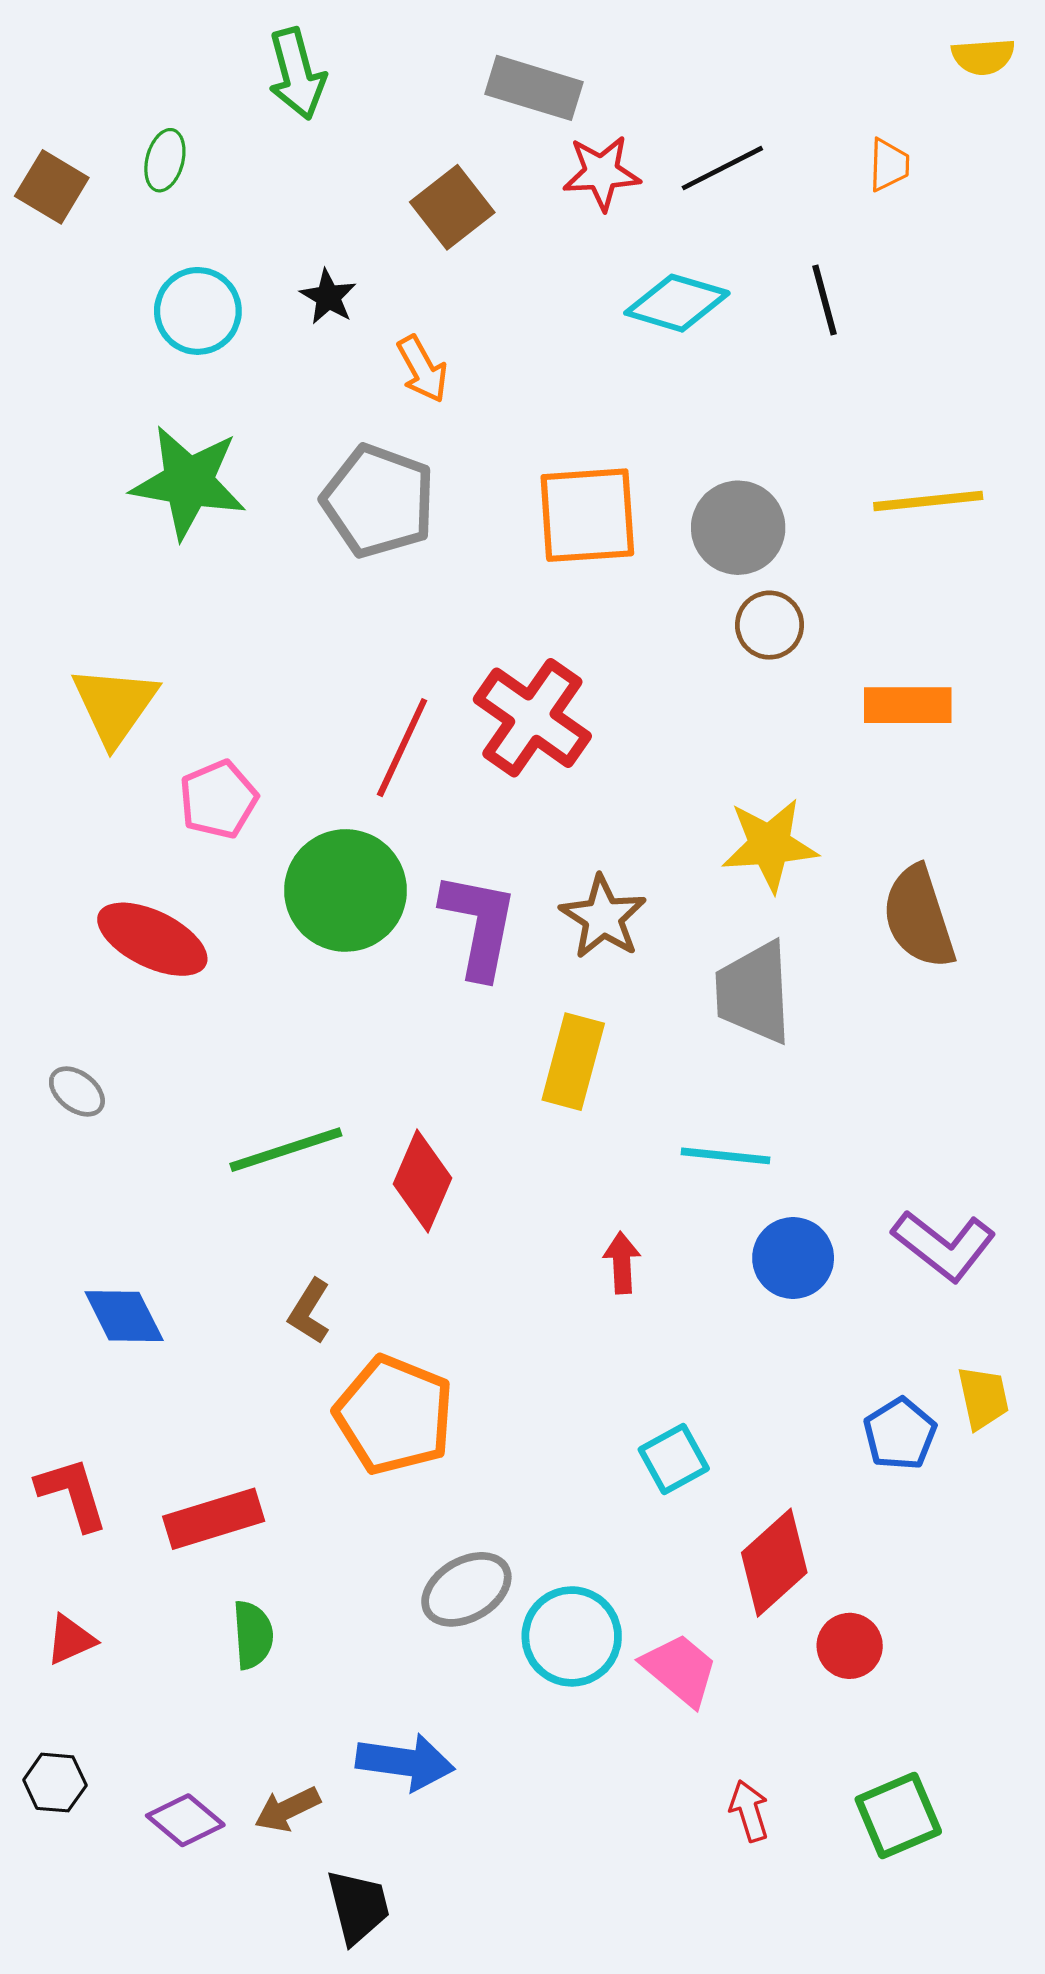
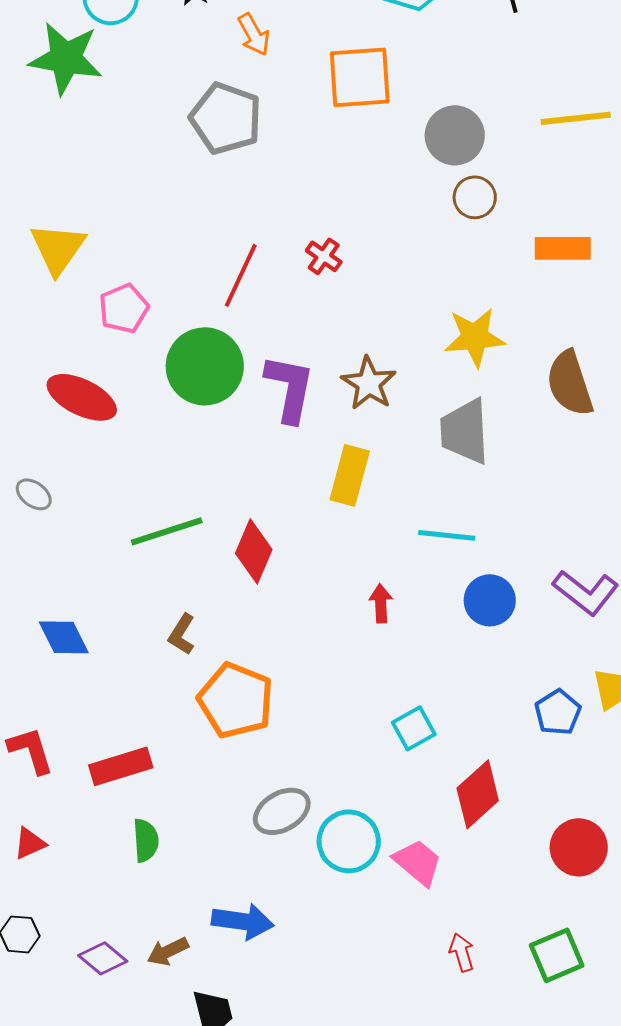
green star: (188, 482) -> (66, 58), moved
orange square: (587, 515) -> (360, 77), moved
red cross: (532, 718) -> (324, 256), size x0.5
red circle: (850, 1646) -> (579, 847), moved, size x1.4

